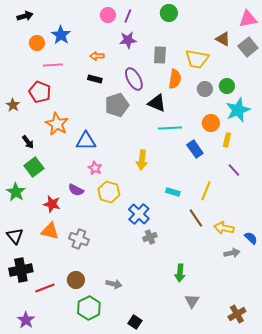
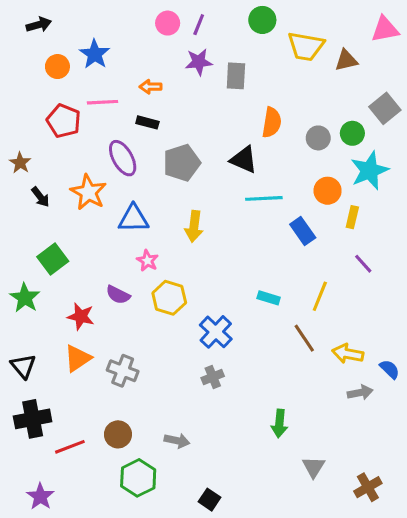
brown triangle: (223, 39) -> (346, 60), turned -42
gray square: (248, 47) -> (385, 108), moved
gray rectangle: (160, 55) -> (236, 76), moved
yellow trapezoid: (197, 59) -> (306, 46), moved
pink line: (53, 65) -> (102, 102), moved
purple ellipse: (134, 79) -> (123, 158), moved
red pentagon: (40, 92) -> (64, 121), moved
black arrow: (28, 142) -> (40, 197), moved
yellow arrow: (142, 160) -> (194, 226), moved
orange triangle: (50, 231) -> (78, 358), turned -48
gray cross: (150, 237) -> (213, 377), moved
gray triangle: (192, 301) -> (314, 467), moved

